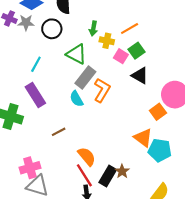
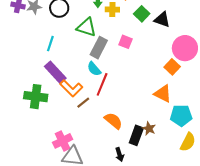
pink square: (121, 56) -> (125, 42), moved
black triangle: (140, 76) -> (162, 19), moved
orange L-shape: (102, 90) -> (71, 88), moved, turned 115
cyan pentagon: (160, 150) -> (181, 115), moved
red line: (84, 175) -> (102, 84), moved, turned 65

